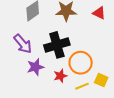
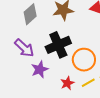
red star: (60, 76) -> (67, 83), moved

